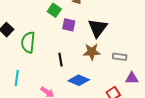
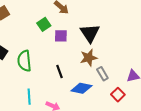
green square: (54, 10) -> (44, 24), turned 32
gray rectangle: (120, 57) -> (102, 74), moved, turned 64
cyan line: (17, 78) -> (29, 97), moved

